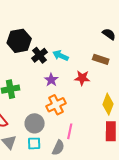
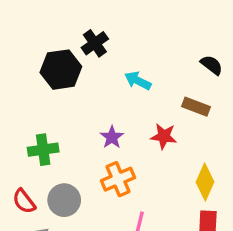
black cross: (39, 55) -> (95, 43), moved
cyan arrow: (61, 56) -> (138, 81), moved
gray circle: (35, 123) -> (64, 200), moved

